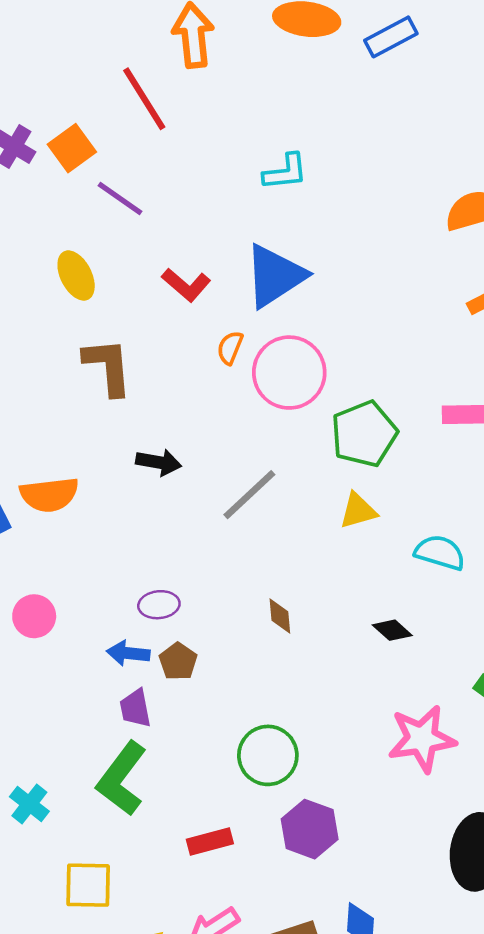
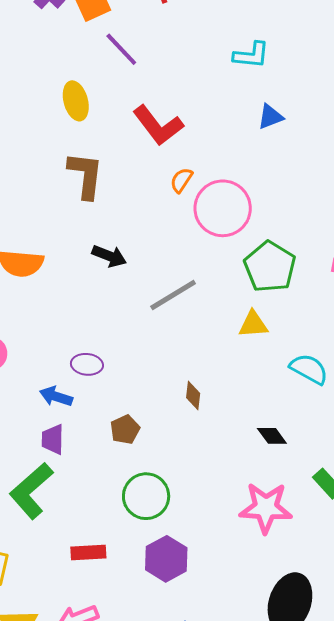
blue triangle: (275, 276) -> (270, 117), moved, size x0.5
red L-shape: (186, 285) -> (158, 125), size x1.4
green pentagon: (364, 434) -> (270, 267), turned -30
brown diamond: (280, 616) -> (193, 396), moved
black diamond: (392, 630) -> (272, 436), moved
brown pentagon: (178, 661) -> (125, 430), moved

